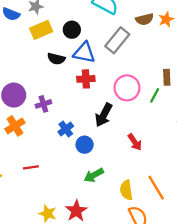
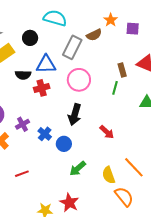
brown semicircle: (145, 19) -> (94, 35), moved
black circle: (72, 30) -> (30, 38), moved
red cross: (86, 79) -> (42, 88), moved
pink circle: (127, 88) -> (79, 80), moved
purple cross: (43, 104) -> (22, 124), moved

